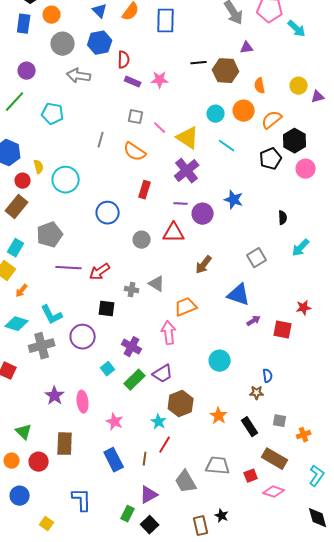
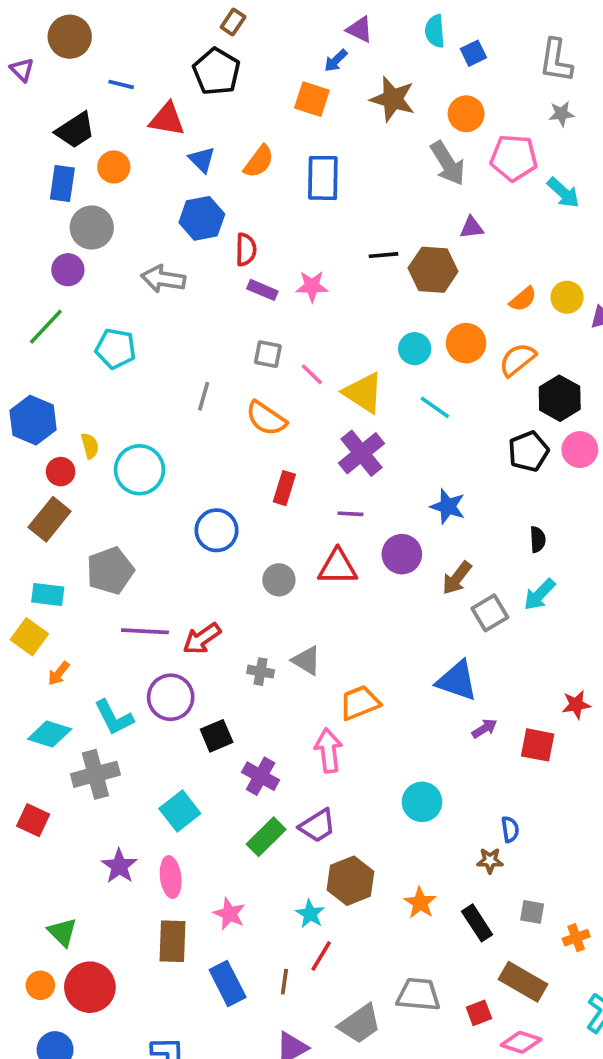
gray circle: (63, 44) -> (92, 228), moved
orange semicircle: (260, 86) -> (523, 299), moved, turned -119
black pentagon: (271, 159) -> (528, 451), moved
purple circle: (203, 214) -> (402, 554), moved
cyan rectangle: (16, 248) -> (48, 595), turned 66
cyan arrow: (301, 248) -> (539, 595), moved
brown arrow: (204, 265) -> (457, 578), moved
black square: (107, 309) -> (217, 736), moved, turned -30
purple circle: (83, 337) -> (171, 697), moved
cyan square: (108, 369) -> (180, 811), moved, size x1.5
brown rectangle: (65, 444) -> (172, 941), moved
red circle: (39, 462) -> (90, 987), size x1.4
gray trapezoid: (186, 482) -> (360, 1024), turned -95

